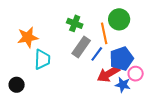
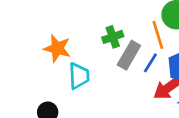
green cross: (75, 23) -> (113, 37), moved, turned -35
orange star: (28, 37) -> (57, 48), turned 30

